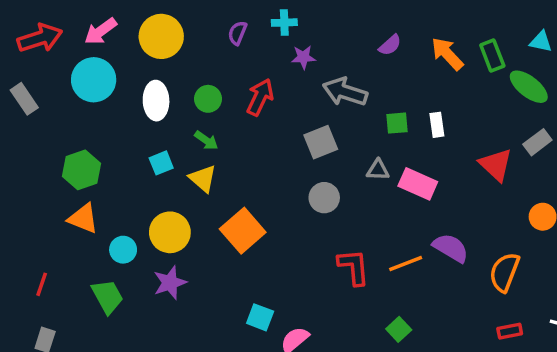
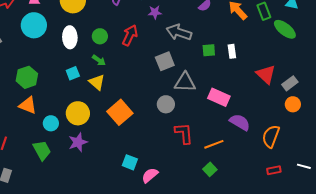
gray rectangle: (537, 142) -> (290, 83), moved
gray triangle: (378, 170) -> (185, 82), moved, size x1.6
pink rectangle: (418, 184) -> (219, 97), moved
gray circle: (324, 198) -> (166, 104), moved
orange line: (406, 264) -> (214, 144), moved

